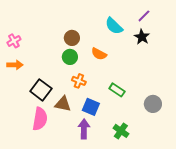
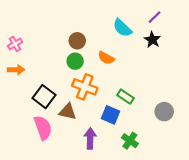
orange cross: (79, 81) -> (85, 87), size x1.6
blue square: (91, 107) -> (111, 115), moved
pink semicircle: (40, 119) -> (43, 128), turned -30

